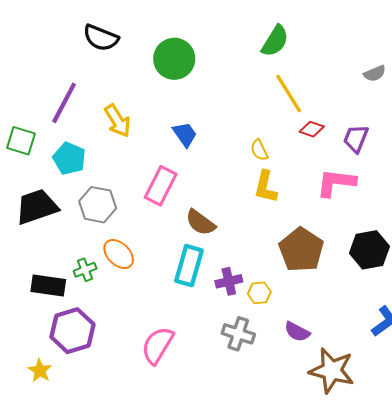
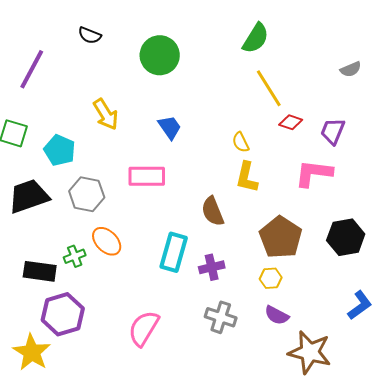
black semicircle: (101, 38) -> (90, 35), size x0.7
purple line: (64, 103) -> (32, 69), moved
pink rectangle: (161, 186) -> (147, 176), turned 63
brown semicircle: (200, 223) -> (213, 211), moved, turned 32
yellow hexagon: (259, 293) -> (271, 278), moved
yellow star: (40, 371) -> (32, 352), size x1.6

